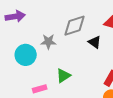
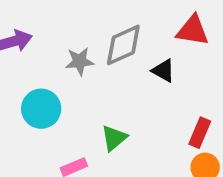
gray star: (48, 42) -> (80, 61), moved

